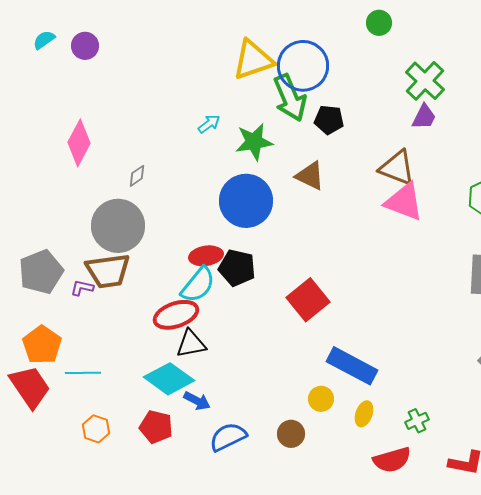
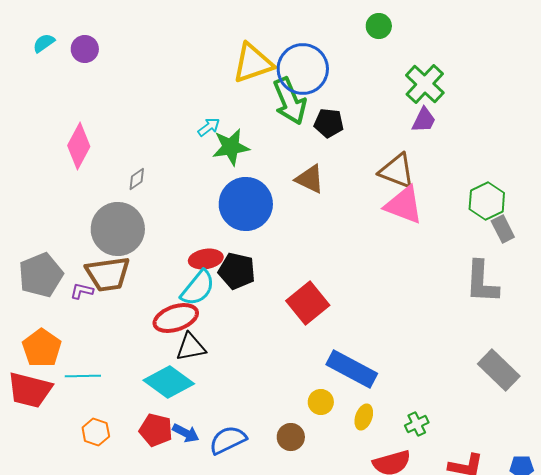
green star: (254, 142) -> (231, 147), moved
red trapezoid: (30, 387) -> (30, 390), turned 138
blue arrow: (197, 401) -> (186, 433), moved

